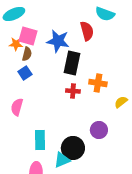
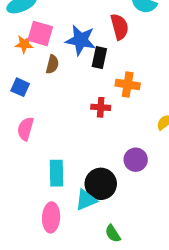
brown semicircle: (27, 54) -> (52, 64), moved
black rectangle: (72, 63) -> (99, 58), moved, size x0.7
blue square: (25, 73) -> (20, 87), moved, turned -32
orange cross: (98, 83) -> (128, 84), moved

